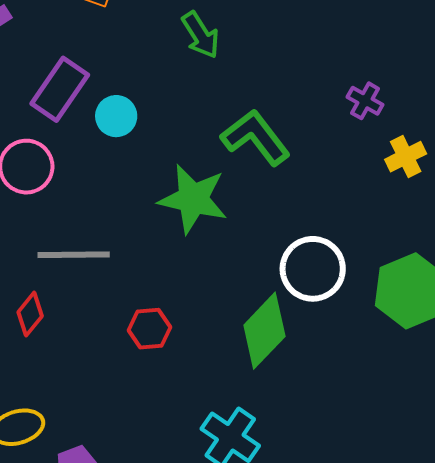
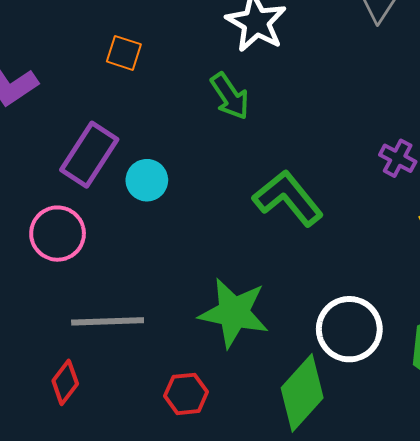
green star: (193, 199) -> (234, 313), moved

